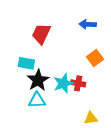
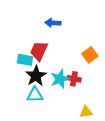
blue arrow: (88, 24) -> (53, 23), moved
red trapezoid: (41, 34) -> (39, 51), moved

